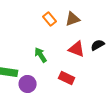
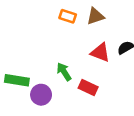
orange rectangle: (50, 19) -> (68, 16), turned -32
green arrow: (41, 55) -> (64, 72), moved

